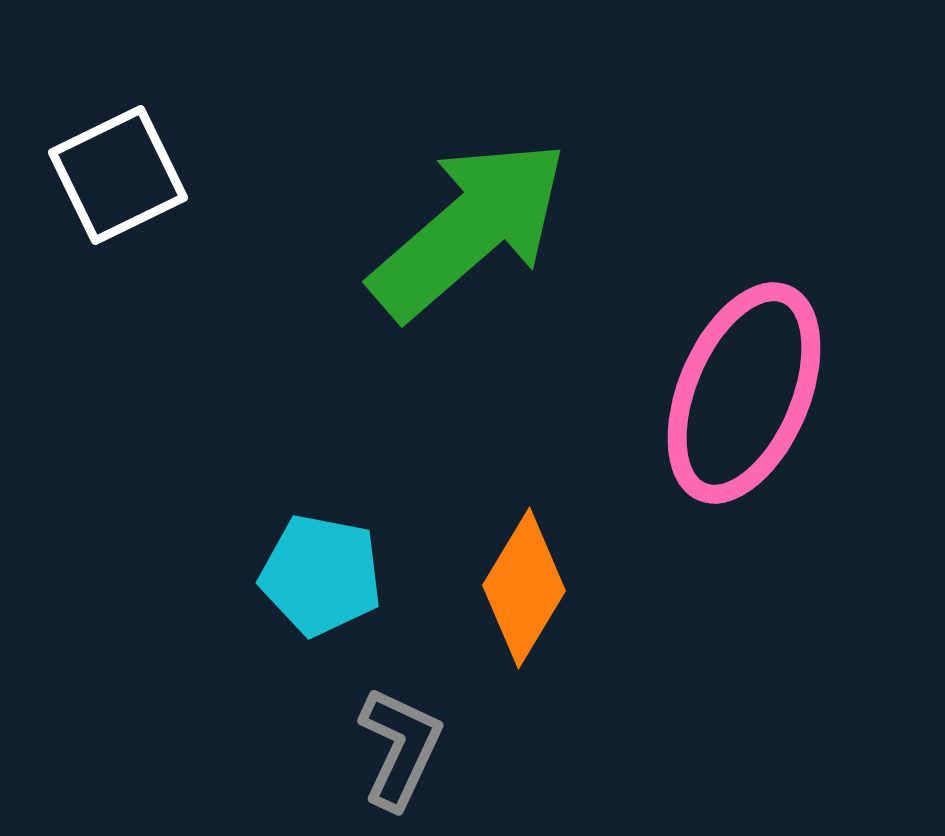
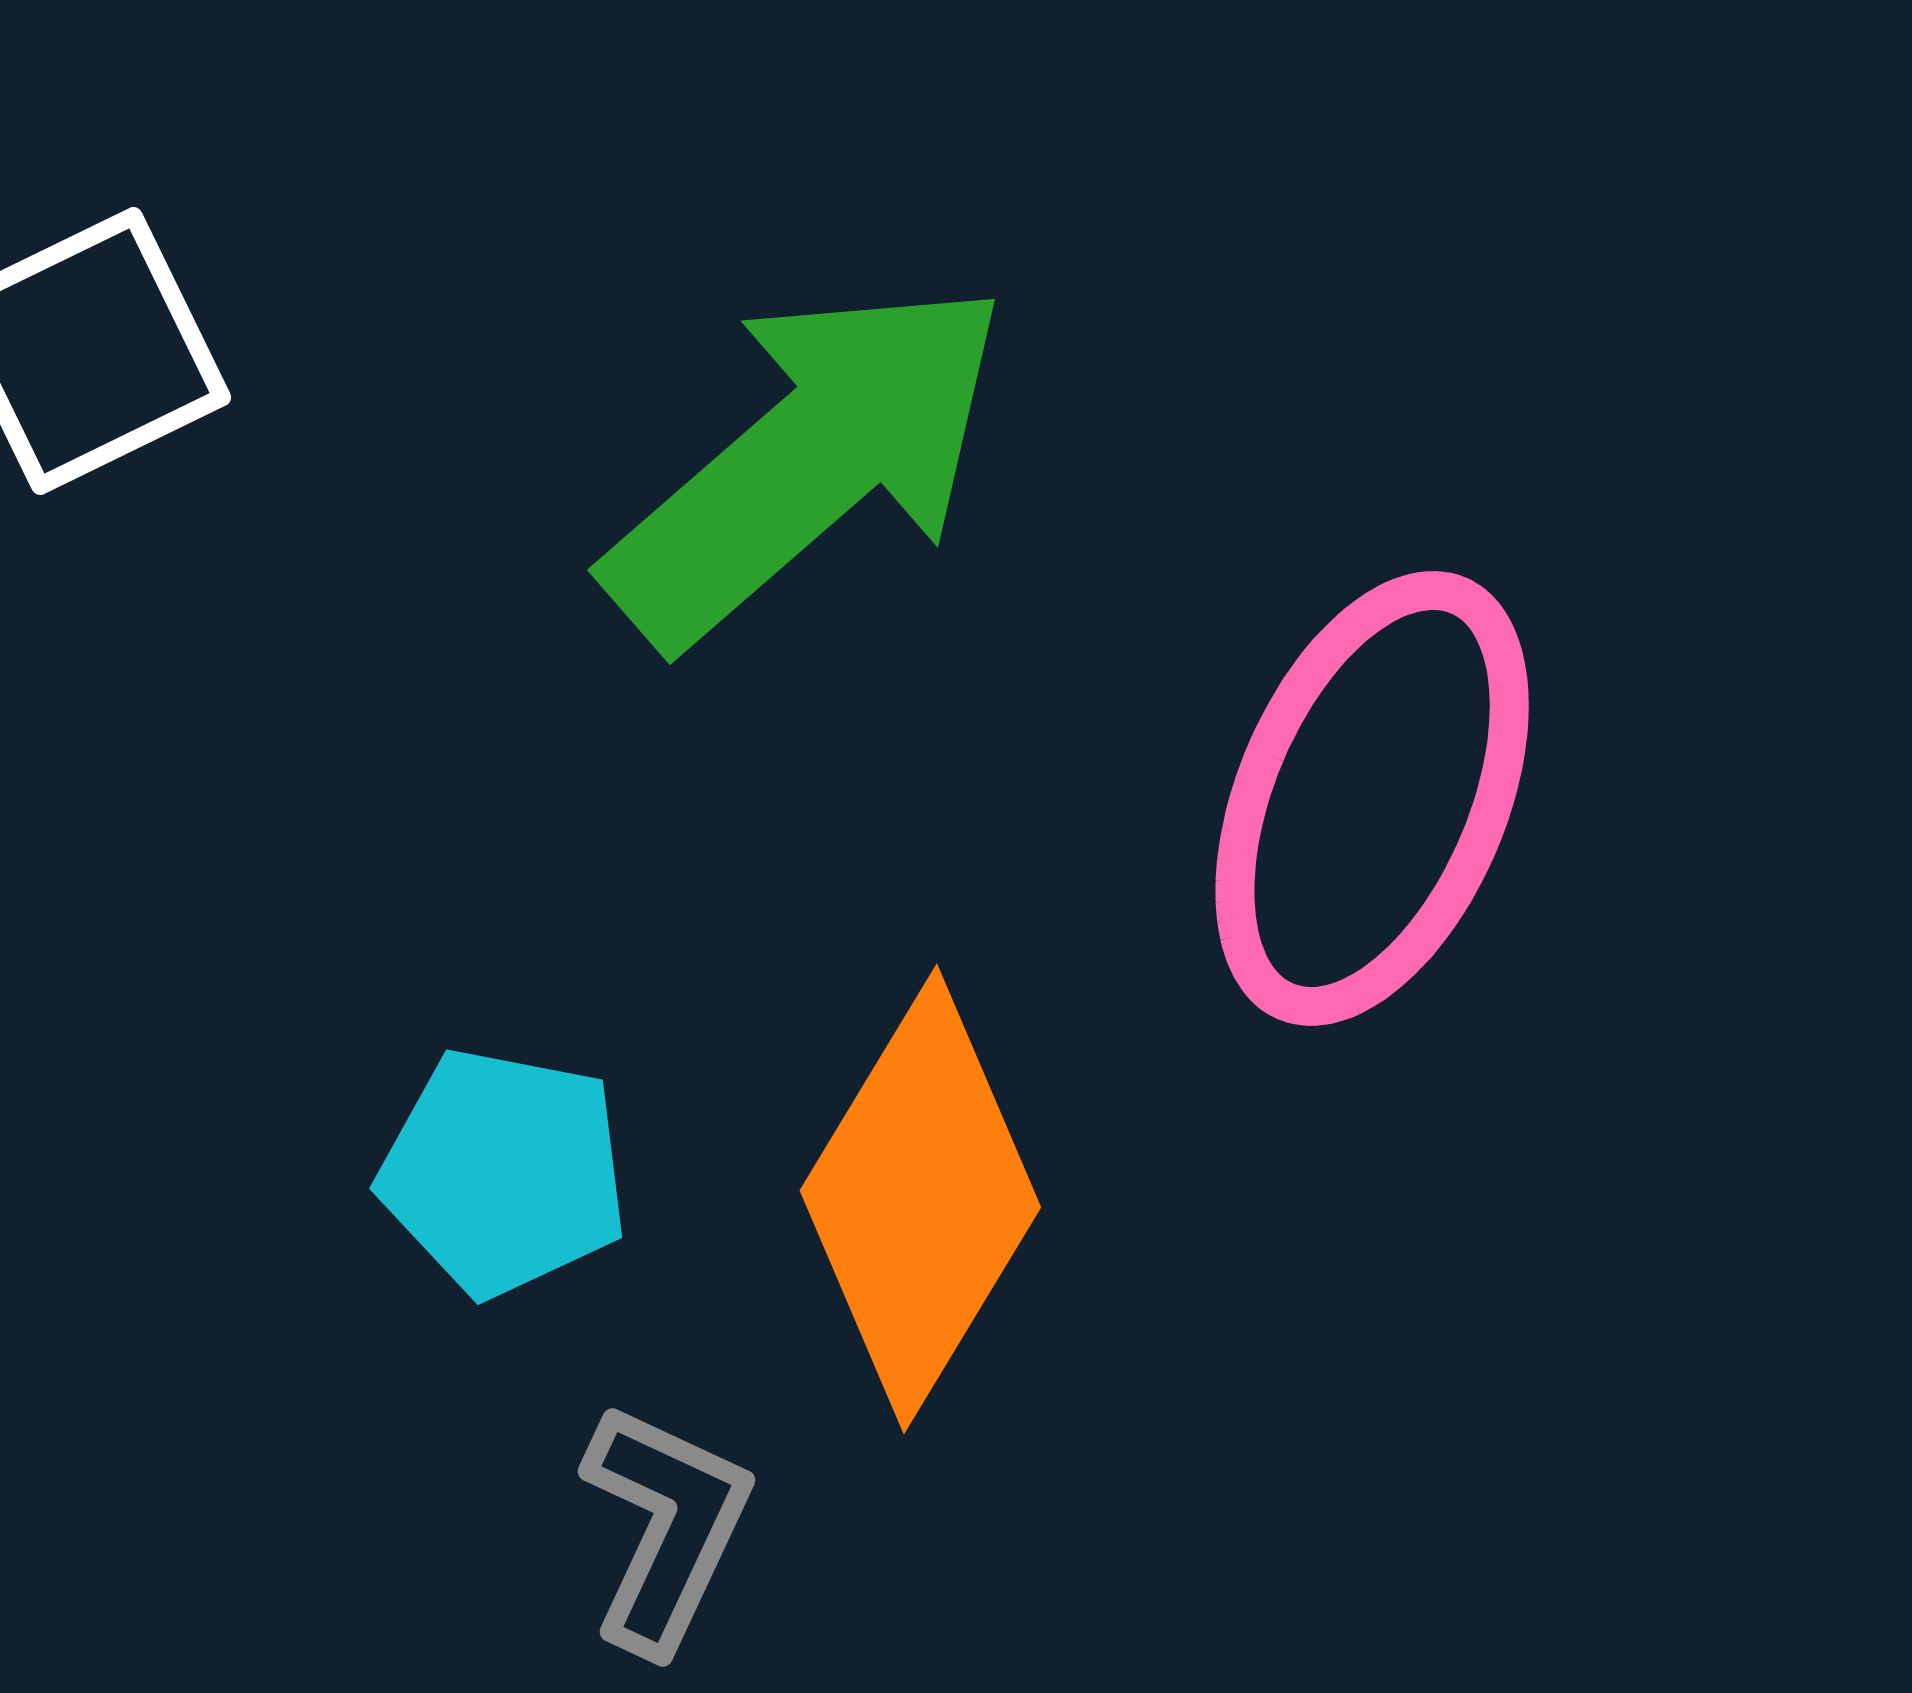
orange diamond: (524, 588) -> (920, 1199), size x1.4

